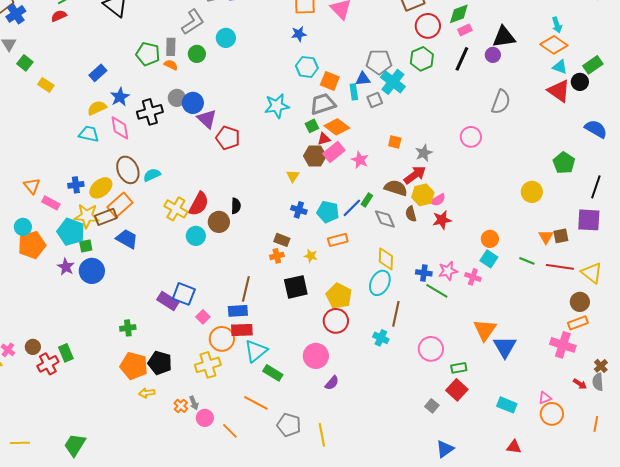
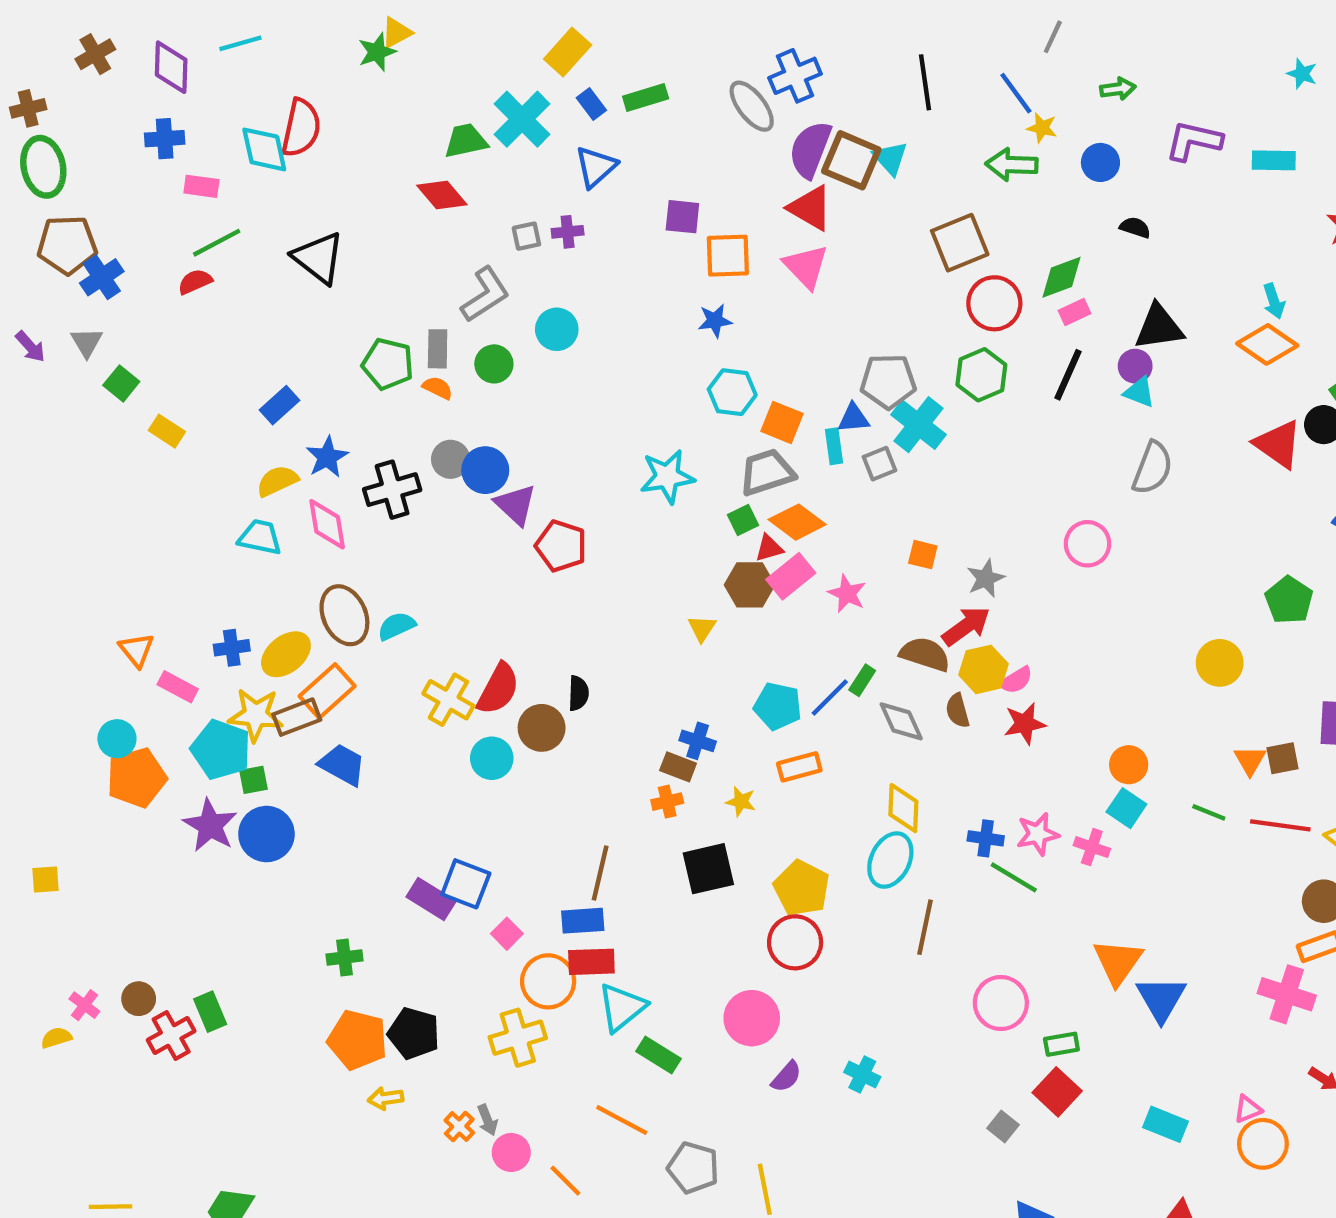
cyan triangle: (560, 67) -> (1139, 392), moved
blue cross: (299, 210) -> (698, 741), moved
purple star: (66, 267) -> (210, 825), size x1.4
cyan cross: (381, 338) -> (862, 1074), moved

